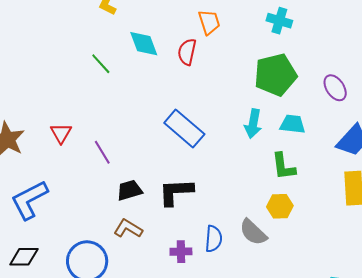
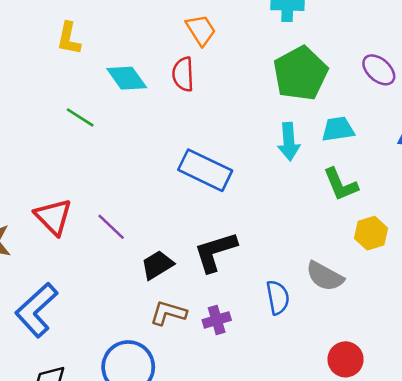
red triangle: (61, 133) -> (53, 217), size x1.4
yellow hexagon: (280, 206) -> (371, 233), moved
purple cross: (181, 252) -> (217, 320), moved

